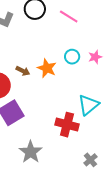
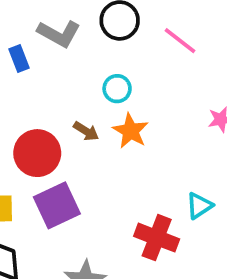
cyan circle: (72, 57) -> (117, 89), moved
cyan triangle: (88, 105) -> (199, 206), size x0.7

